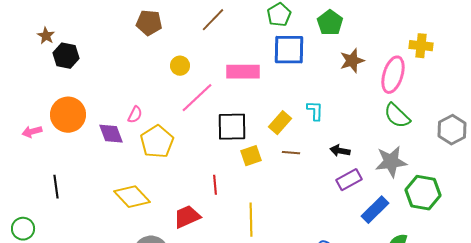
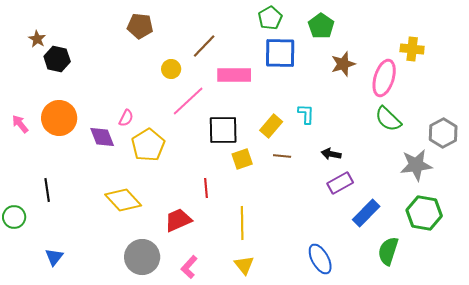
brown line: (213, 20) -> (204, 46), moved
pink arrow: (32, 132) -> (20, 124), moved, turned 66
gray star: (391, 162) -> (416, 165), moved
green hexagon: (423, 193) -> (424, 213), moved
green circle: (23, 229) -> (14, 217), moved

